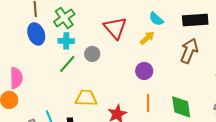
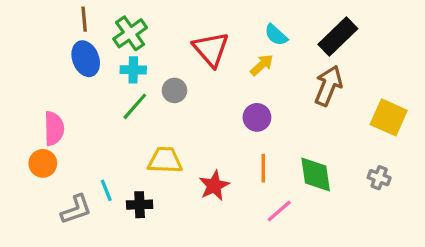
black rectangle: (195, 20) -> (338, 36), turned -40

